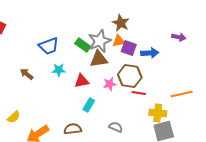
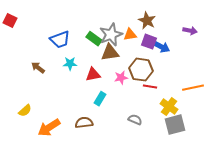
brown star: (121, 23) -> (147, 21), moved
purple square: (129, 48) -> (149, 42), moved
blue arrow: (150, 53) -> (161, 47), turned 30
yellow cross: (158, 113) -> (169, 107), turned 30
gray semicircle: (116, 127) -> (135, 120), moved

